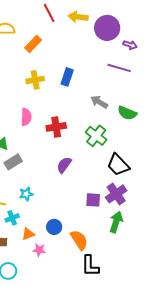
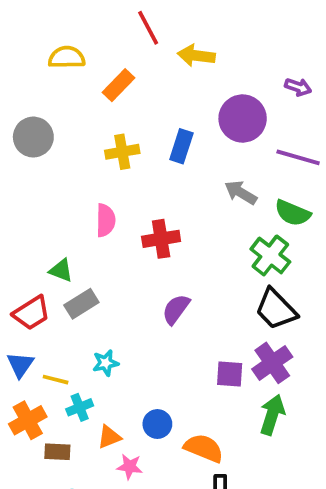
yellow arrow: (78, 17) -> (196, 56), moved
purple circle: (107, 28) -> (243, 118), moved
purple line: (119, 68) -> (298, 157), moved
green cross: (96, 136) -> (270, 256), moved
orange semicircle: (79, 240) -> (204, 448), turned -35

